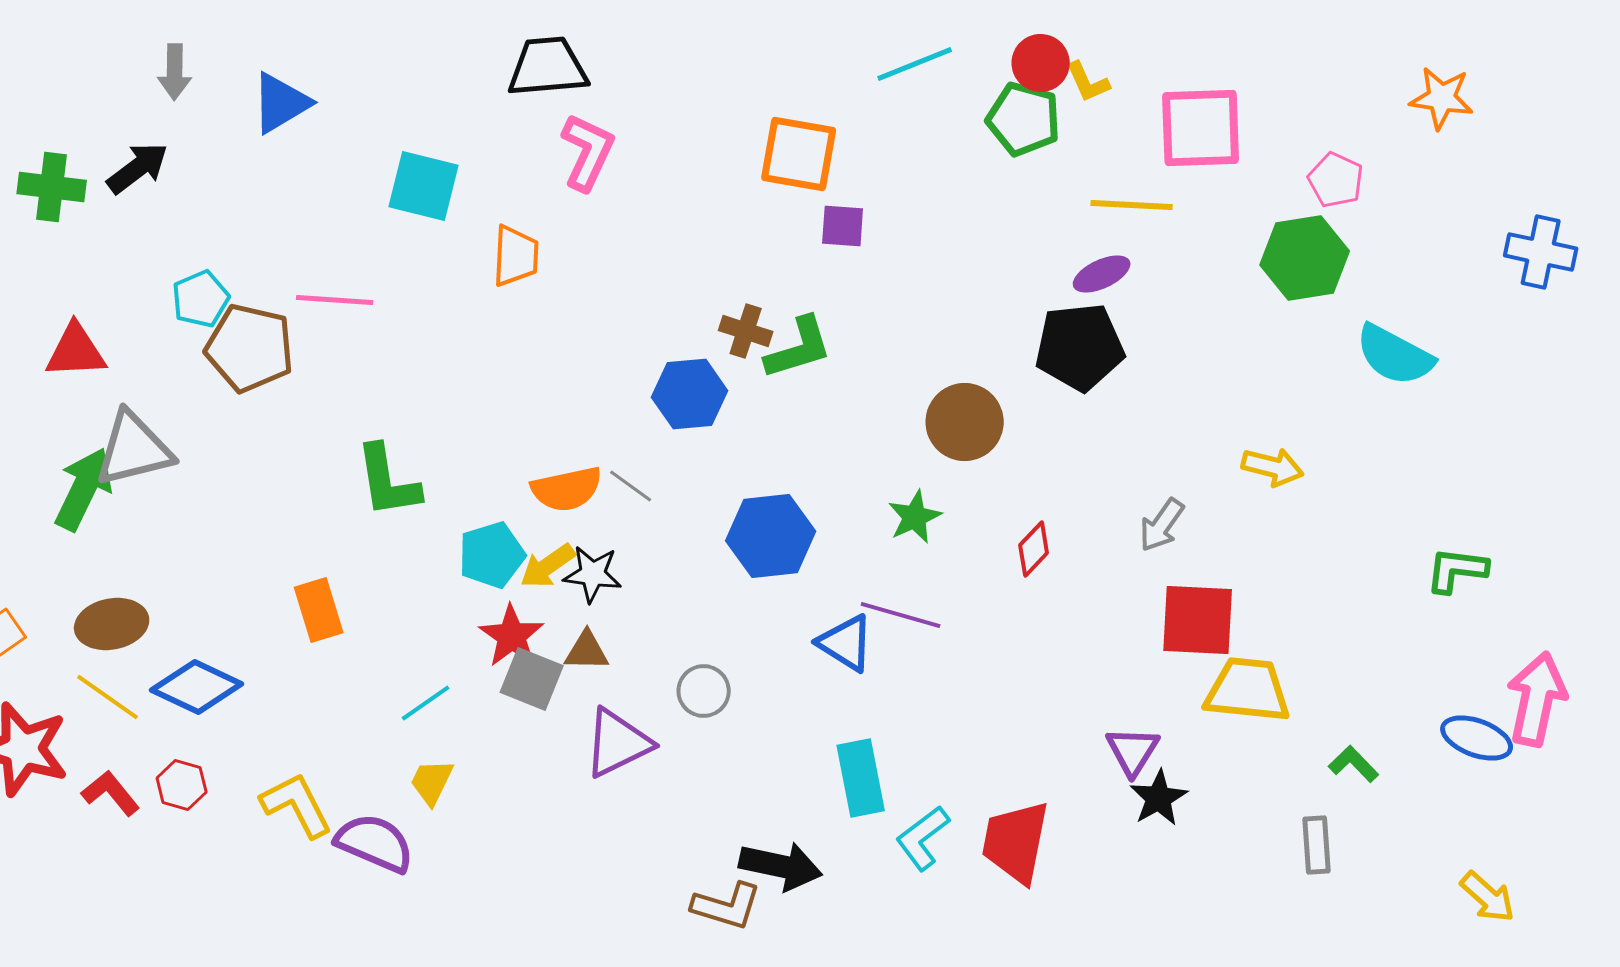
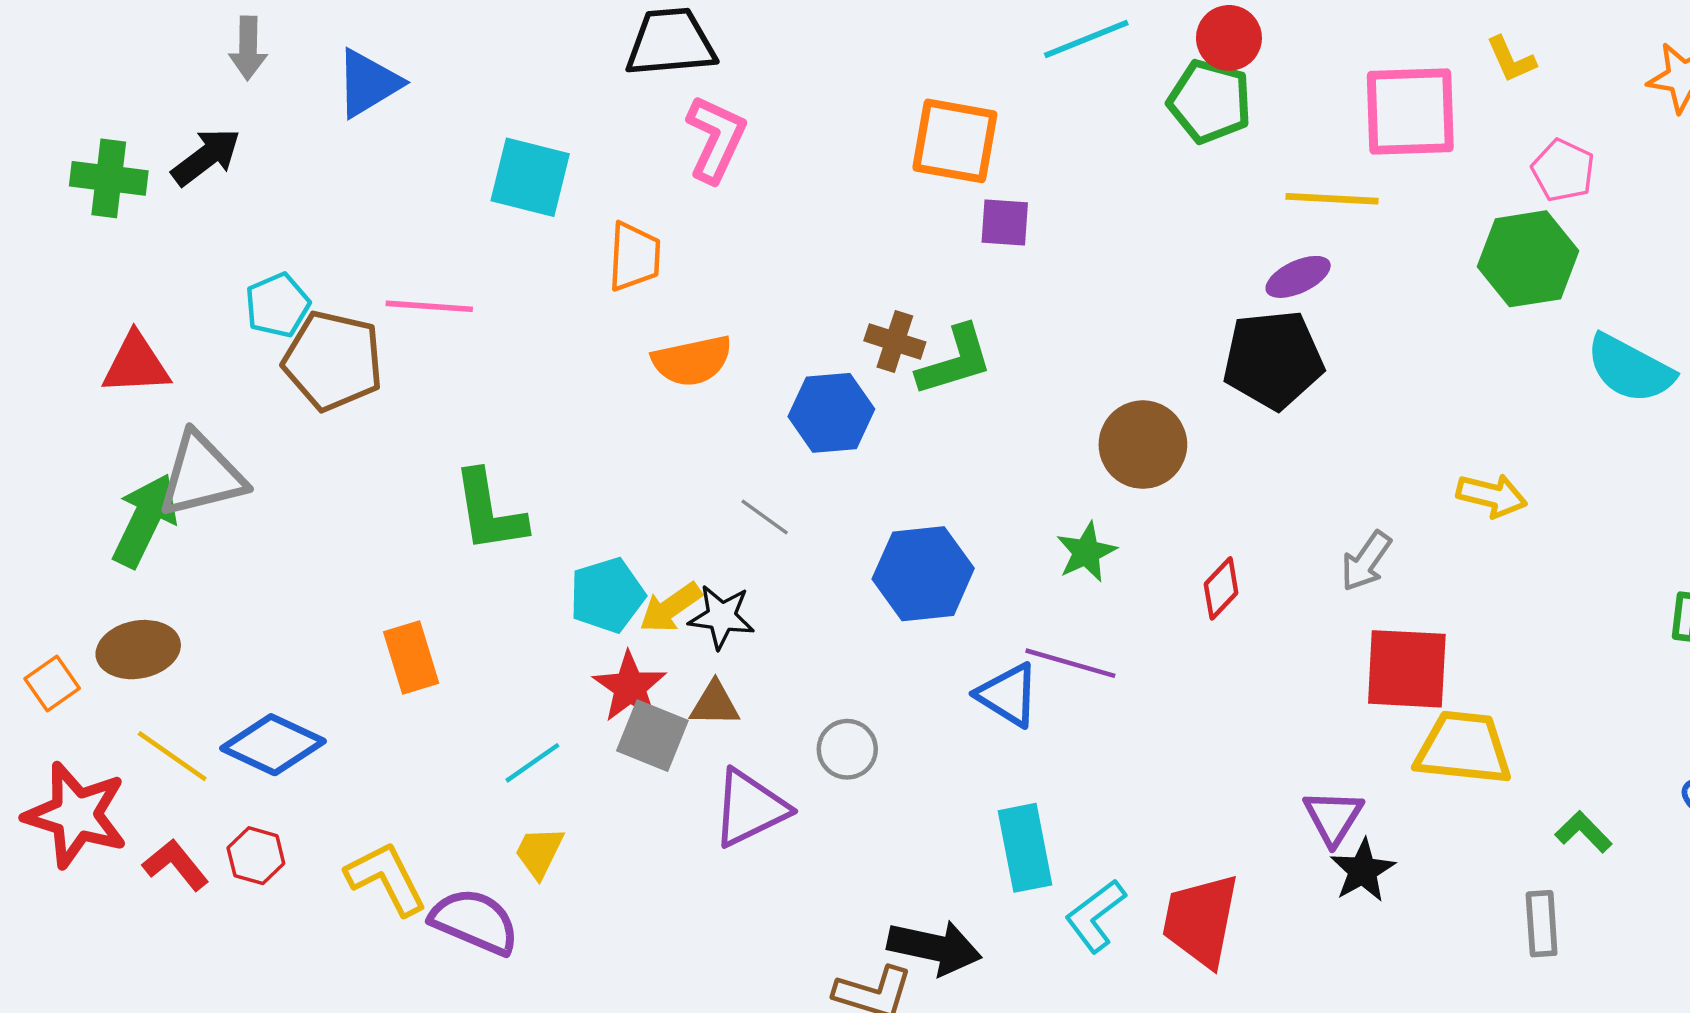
yellow L-shape: (1088, 82) -> (1511, 59), moved
orange semicircle: (567, 489) -> (692, 361), moved
brown ellipse: (112, 624) -> (138, 650), moved

